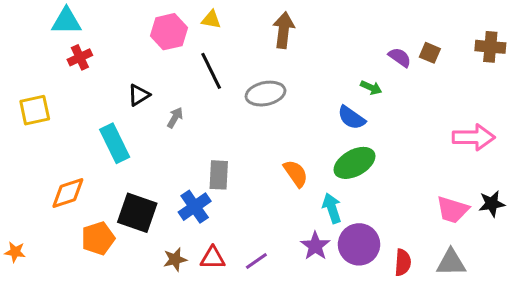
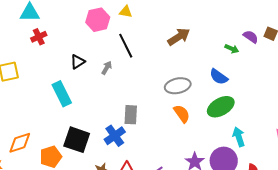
brown arrow: (284, 30) -> (179, 37), moved, turned 50
green arrow: (371, 87) -> (232, 49), moved
gray ellipse: (265, 94) -> (178, 86), moved
gray arrow: (175, 118) -> (107, 68), moved
orange diamond: (68, 193) -> (20, 143), moved
cyan arrow: (332, 208) -> (239, 137), moved

